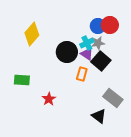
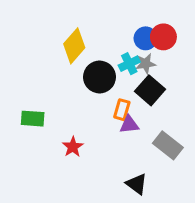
yellow diamond: (32, 34) -> (74, 46), moved
purple triangle: (87, 54) -> (129, 125), moved, turned -40
black triangle: (99, 116) -> (137, 184), moved

